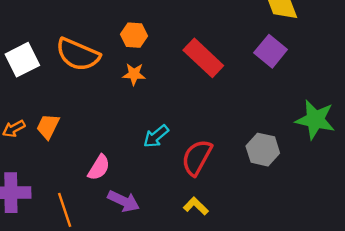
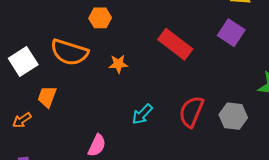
orange hexagon: (134, 35) -> (100, 18), moved
orange trapezoid: (48, 126) -> (47, 97), moved
red semicircle: (197, 157) -> (191, 112), moved

